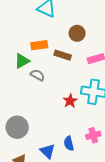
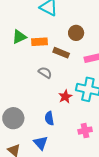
green triangle: (22, 61) -> (19, 37), moved
gray semicircle: (37, 75) -> (45, 73), moved
blue semicircle: (69, 143) -> (49, 118), moved

